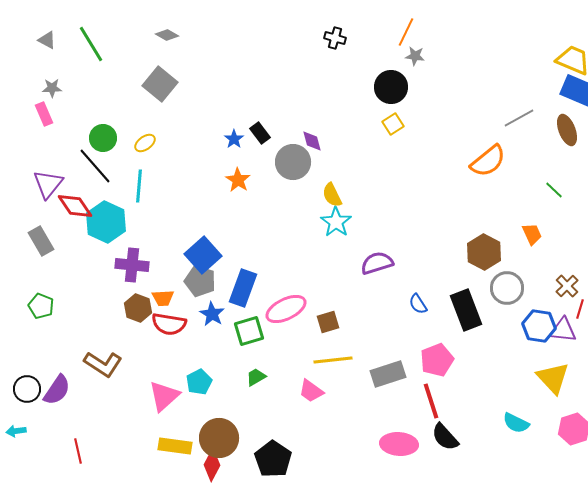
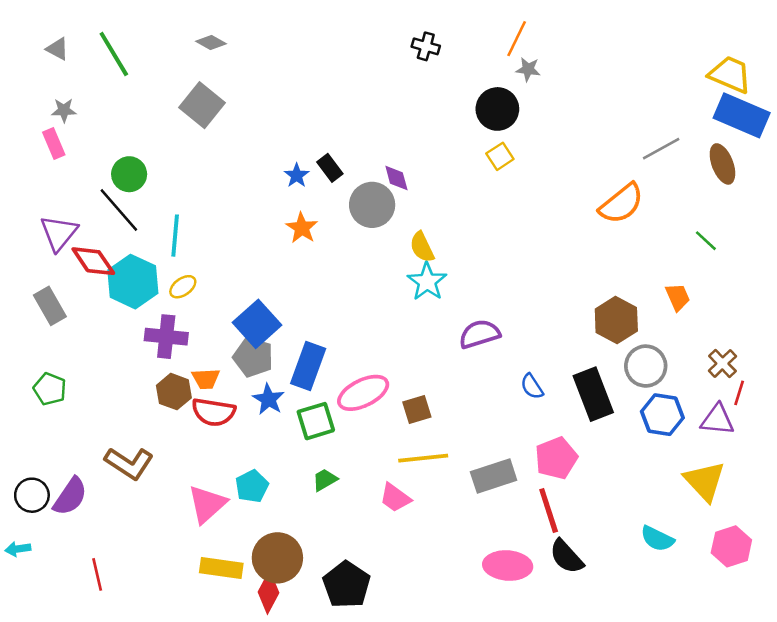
yellow ellipse: (145, 143) -> (183, 287), moved
blue hexagon: (539, 326) -> (662, 415), moved

